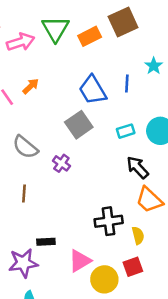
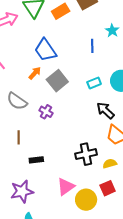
orange arrow: (31, 86) -> (35, 73), moved
blue trapezoid: (93, 90) -> (45, 50), moved
yellow semicircle: (138, 235) -> (110, 164), turned -88
black rectangle: (46, 242) -> (36, 160), moved

